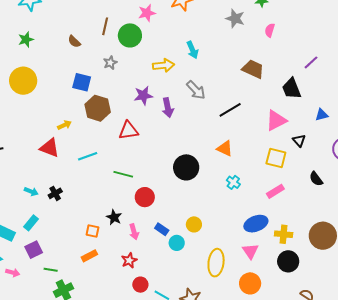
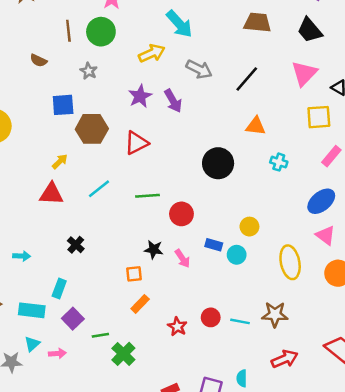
cyan arrow: (192, 50) -> (179, 24), size x1.4
cyan arrow: (31, 191) -> (22, 256), moved
red star: (129, 260) -> (177, 327), moved

